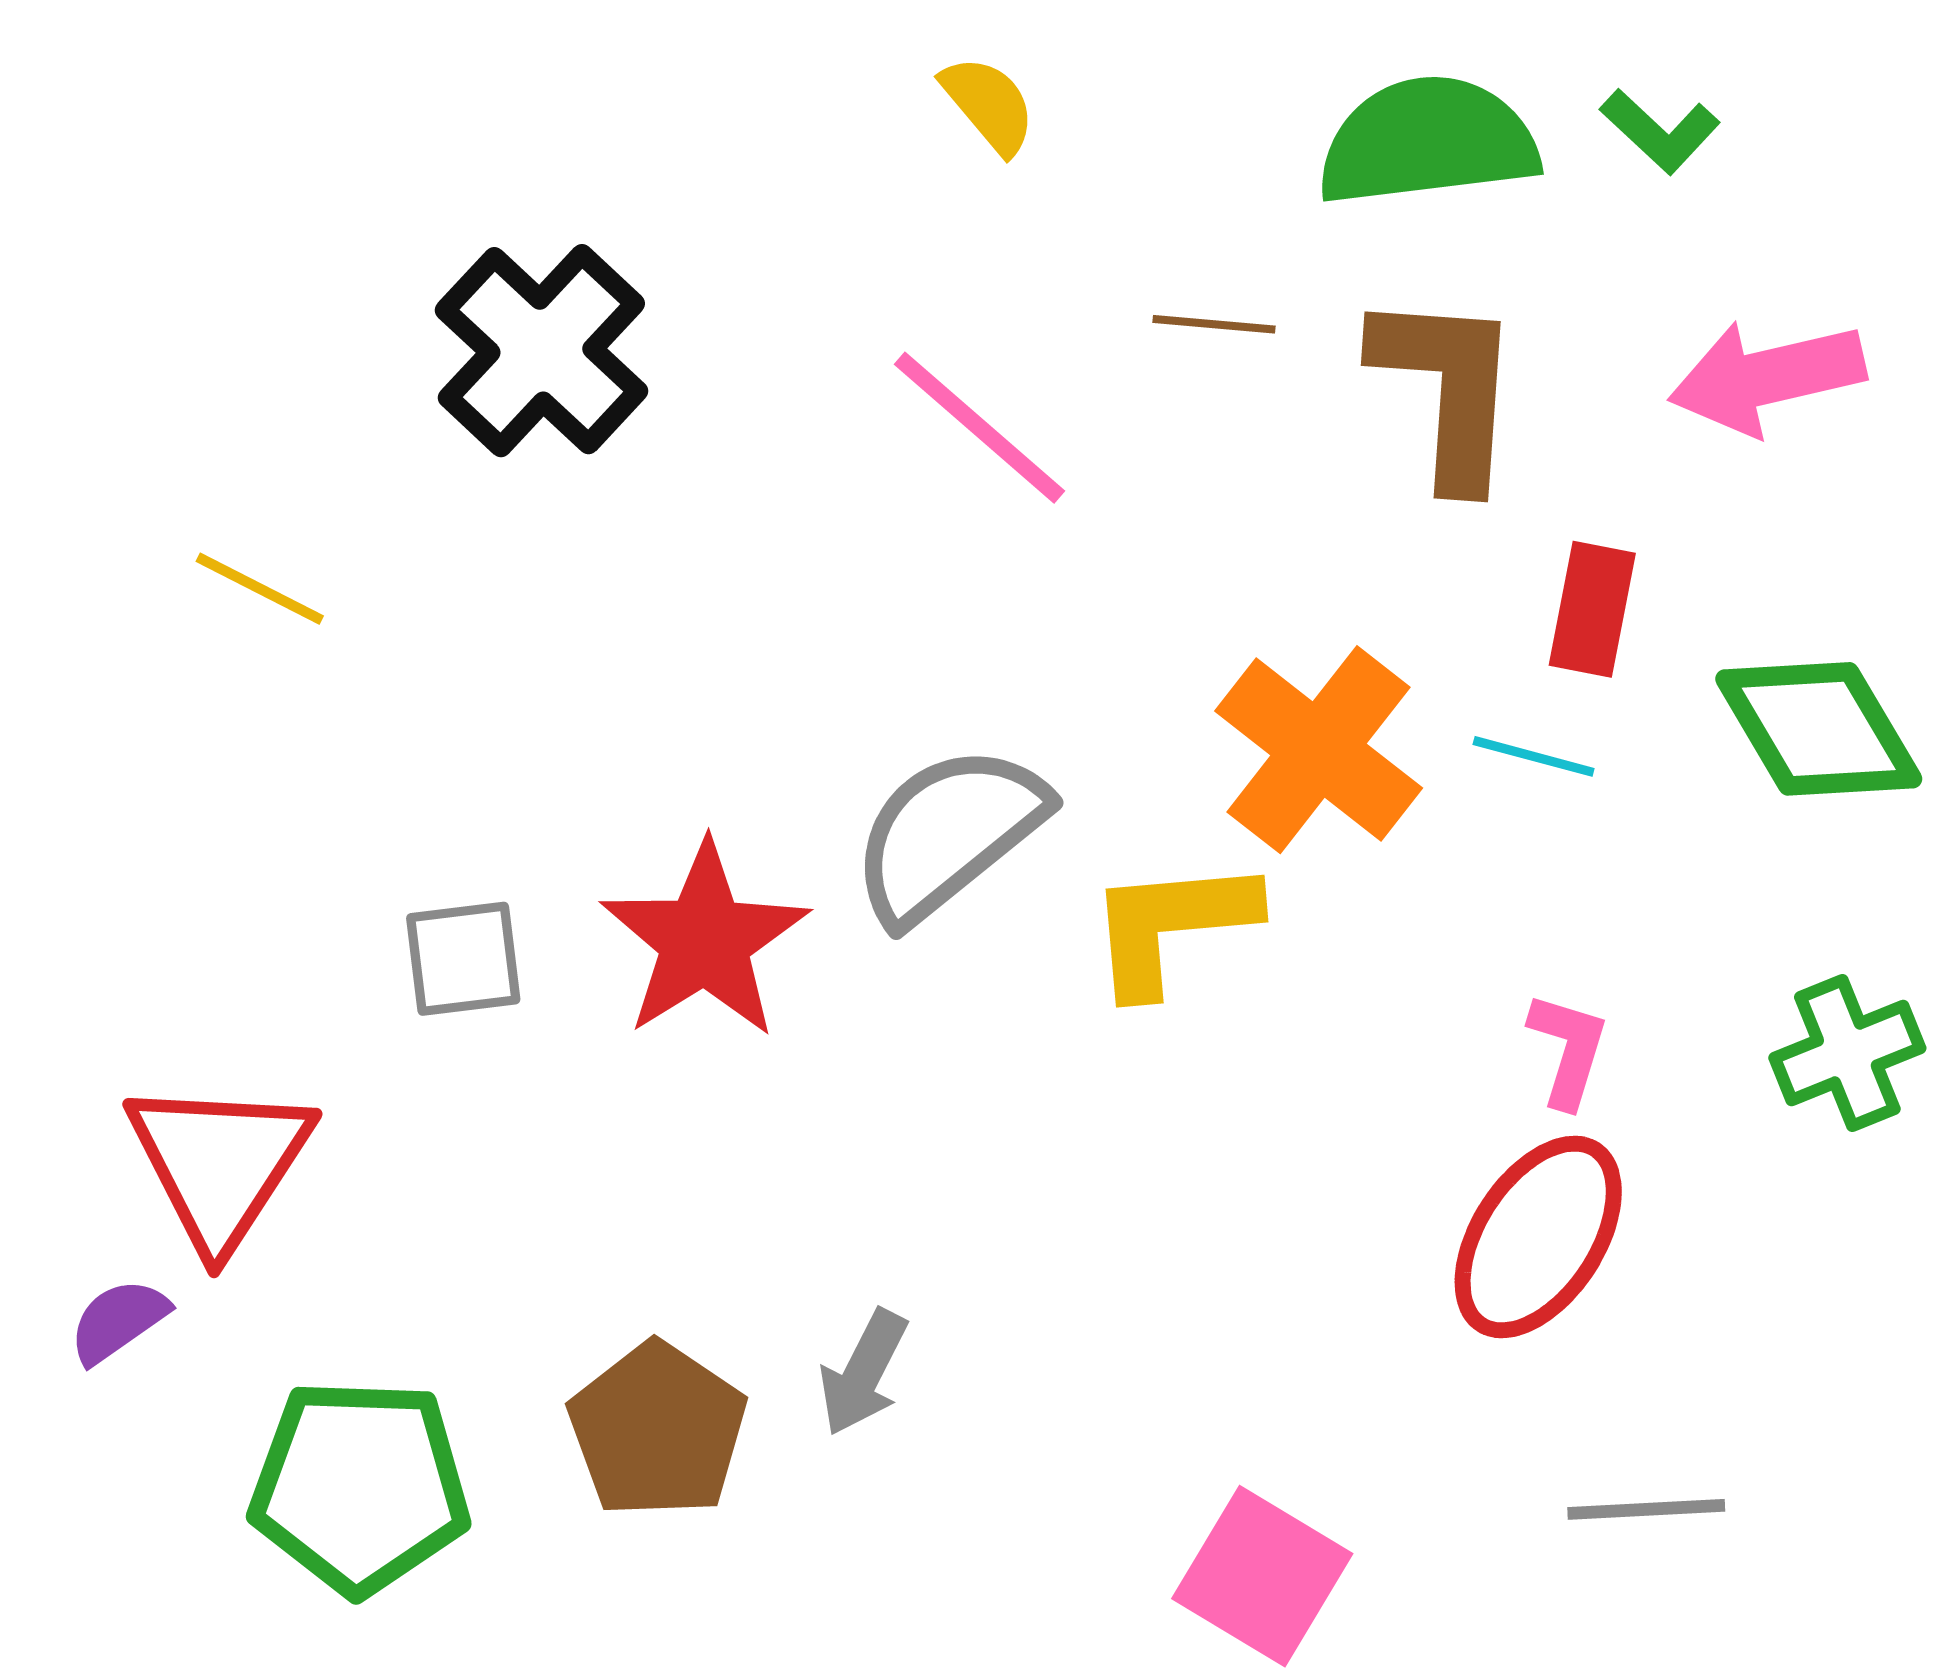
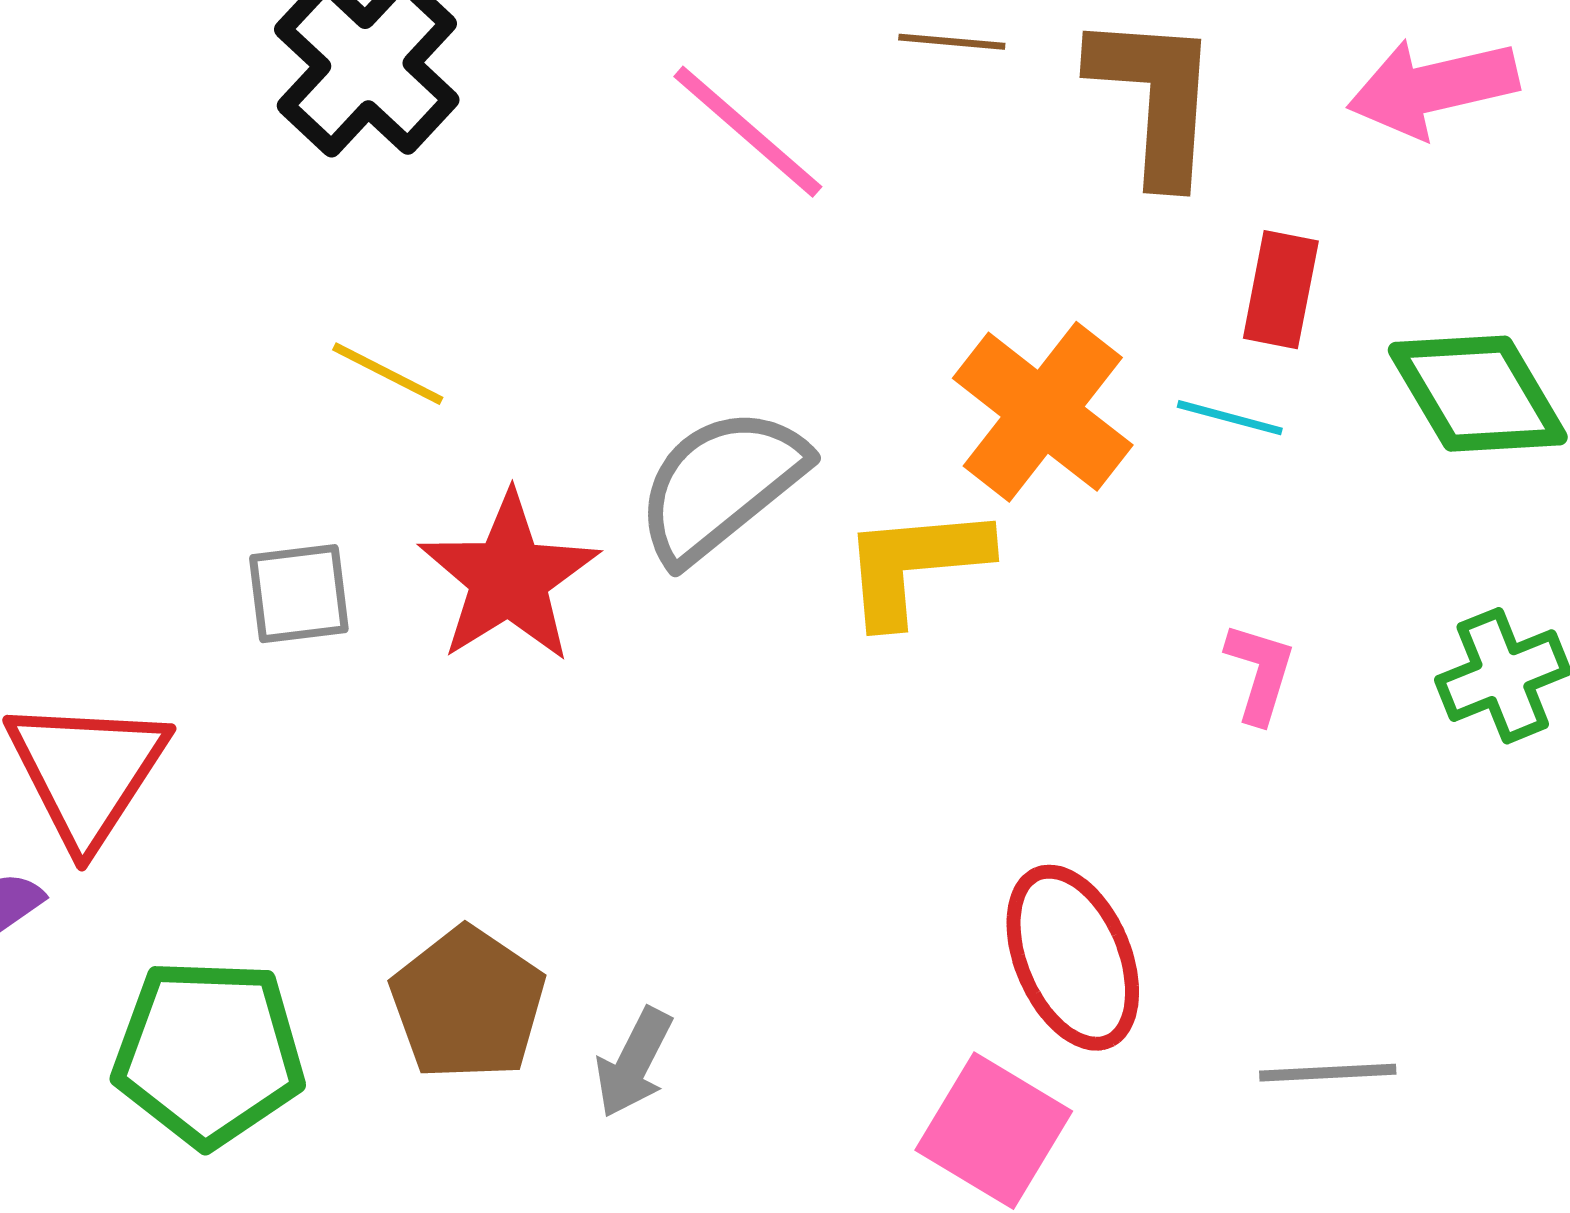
yellow line: (260, 589) -> (388, 374), moved
red ellipse: (1538, 1237) -> (1073, 958), moved, turned -56
gray arrow: (863, 1373) -> (634, 1063), moved

